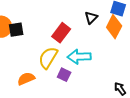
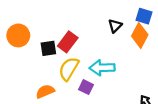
black square: (16, 30) -> (48, 48), moved
red rectangle: (61, 33) -> (68, 42), moved

